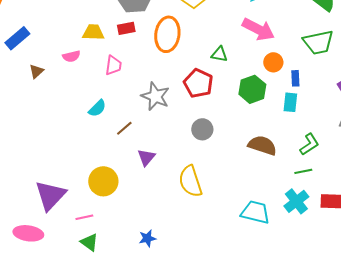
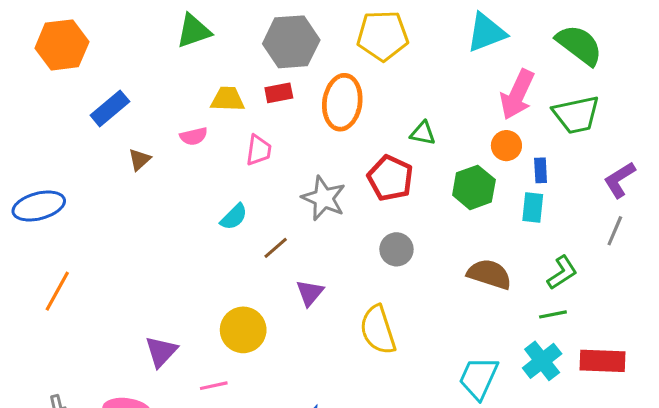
pink arrow: (258, 29) -> (517, 94), moved, turned 88
purple triangle: (50, 195) -> (161, 352), size x0.7
cyan trapezoid: (255, 212) -> (479, 378), turned -80

